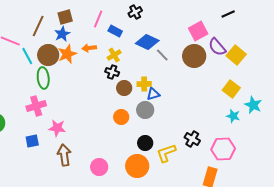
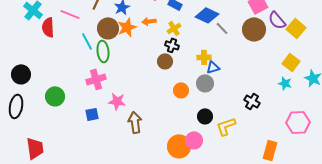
cyan line: (27, 56) -> (87, 41), moved
brown circle: (124, 88) -> (165, 61), moved
cyan star: (233, 116) -> (285, 83), moved
black cross: (192, 139) -> (252, 101), moved
pink hexagon: (223, 149) -> (298, 122), moved
brown arrow: (64, 155) -> (135, 122), moved
orange circle: (137, 166) -> (179, 146), moved
pink circle: (99, 167) -> (194, 140), moved

